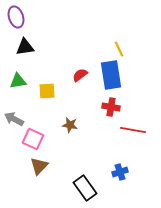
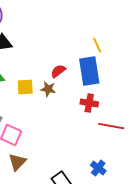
brown star: (70, 125) -> (48, 89), moved
blue cross: (120, 172) -> (98, 168), turned -35

